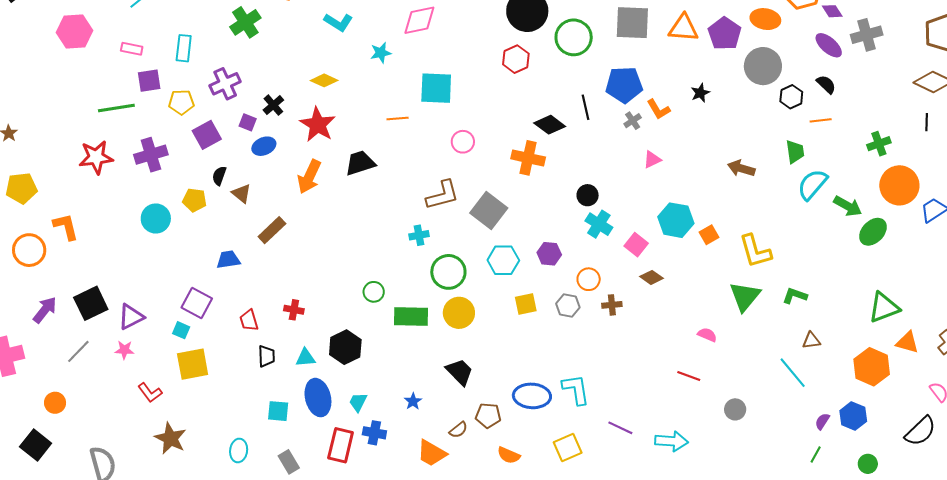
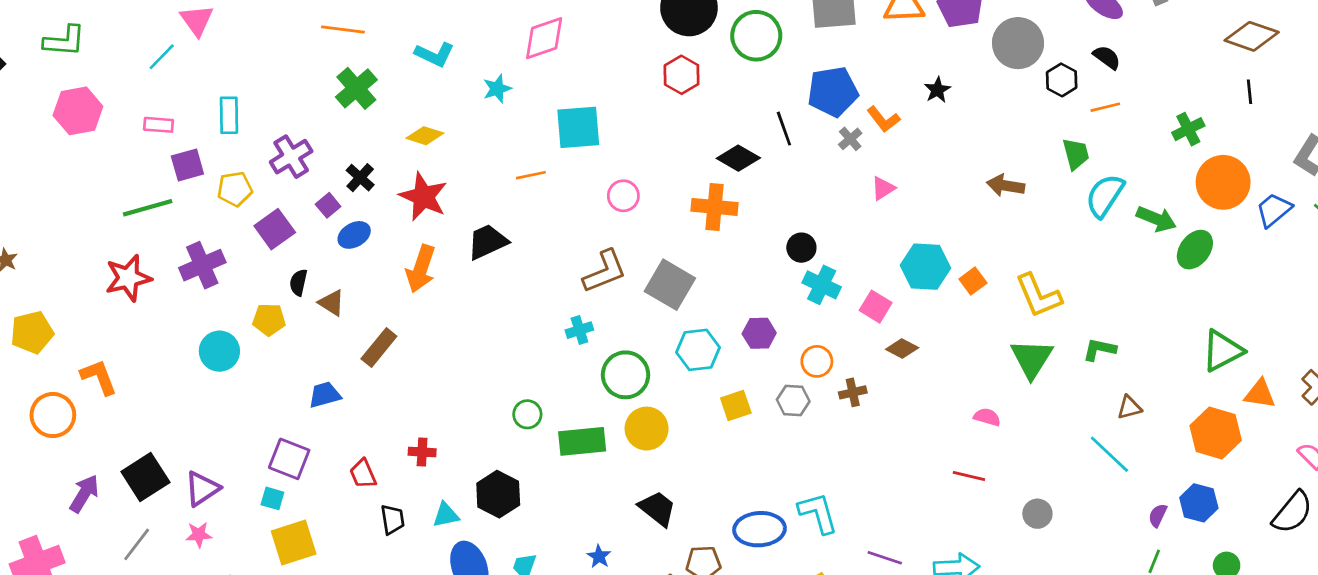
green cross: (245, 22) -> (356, 88), moved
purple square: (248, 122) -> (328, 205), turned 36

